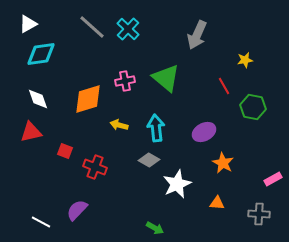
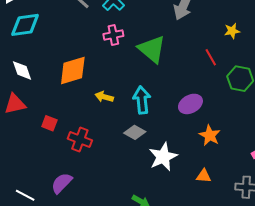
pink cross: (125, 81) -> (113, 35), moved

